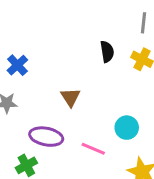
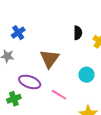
brown triangle: (71, 97) -> (50, 59), size x1.5
cyan circle: (127, 128) -> (86, 75), moved

